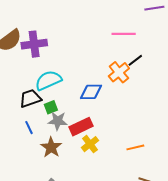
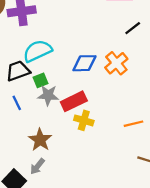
orange cross: (119, 72) -> (116, 63), moved
yellow cross: (90, 144) -> (84, 120), turned -36
brown star: (51, 147) -> (40, 140), moved

